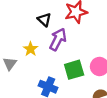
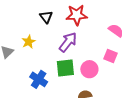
purple arrow: (58, 39) -> (68, 42), moved

